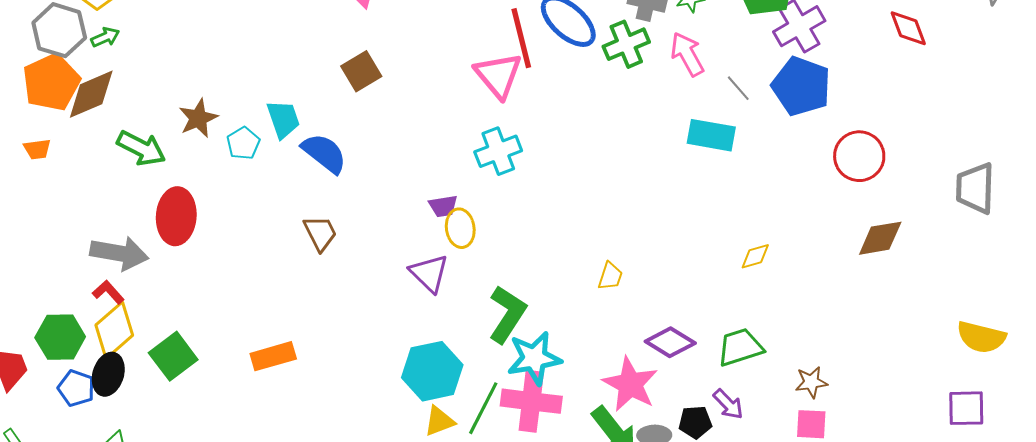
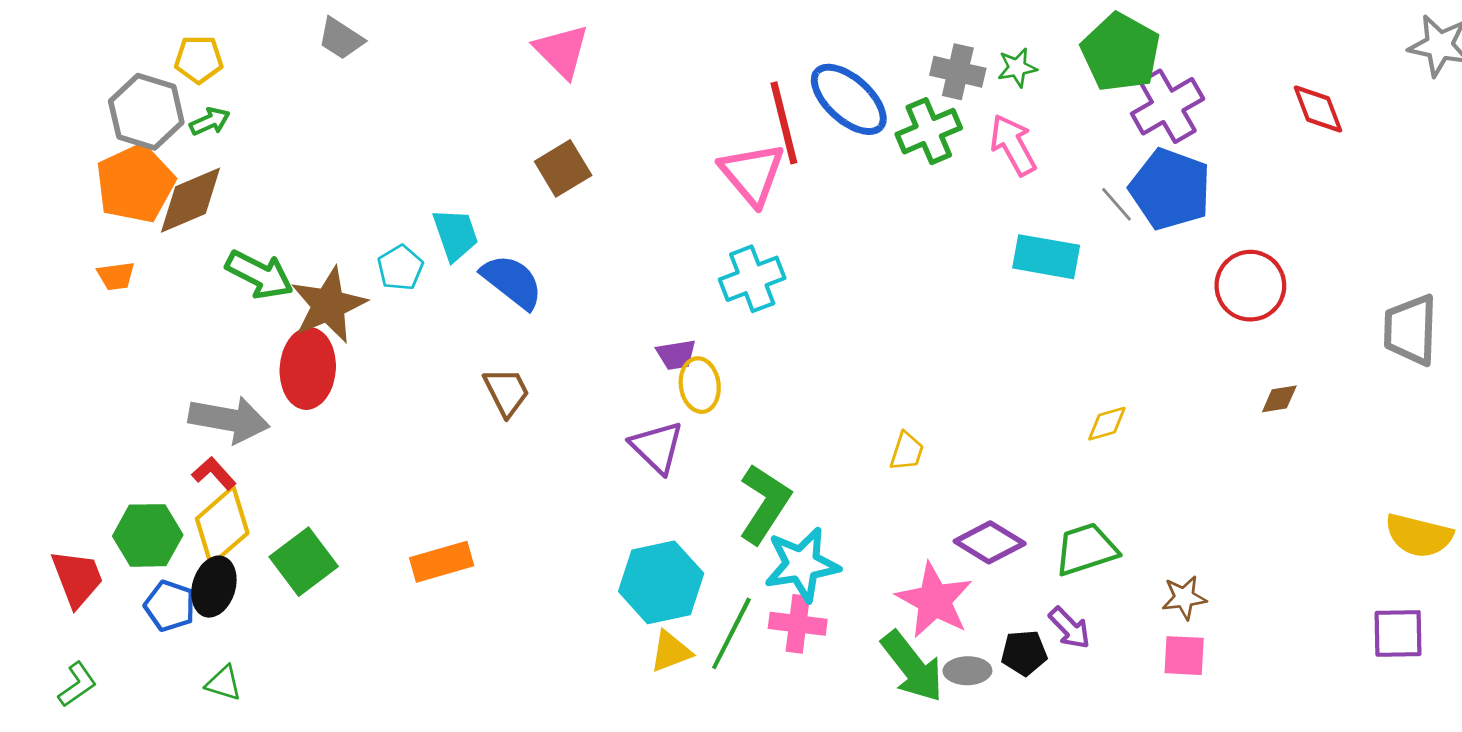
gray line: (738, 88) -> (1117, 204), moved
brown star: (198, 118) -> (328, 305), moved, size x1.4
brown diamond: (880, 238) -> (1279, 399), size x0.6
pink cross: (531, 401) -> (798, 624), size x0.7

